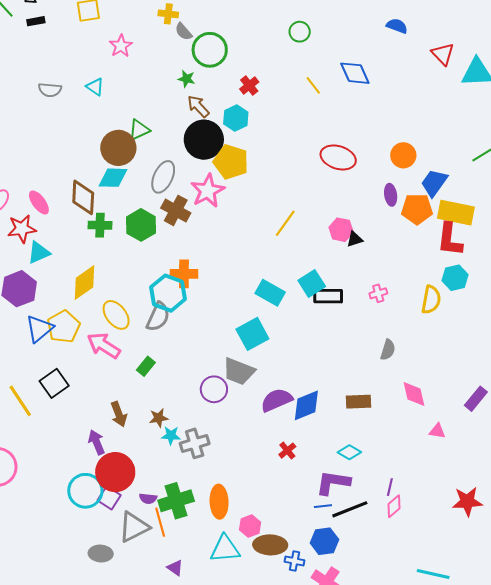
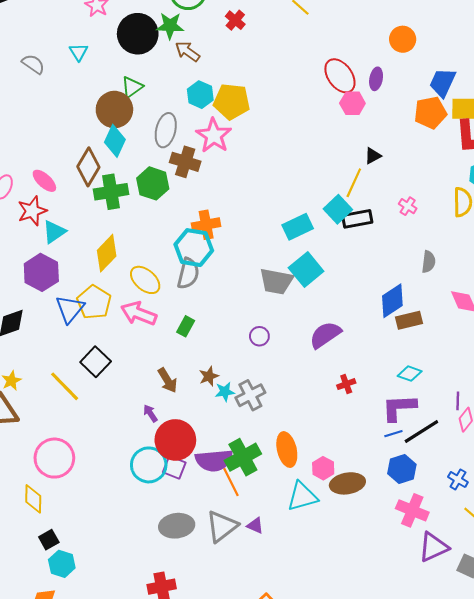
green star: (186, 79) -> (170, 26), size x1.5
cyan triangle: (95, 87) -> (79, 52), turned 36
gray semicircle: (50, 90) -> (33, 64), turned -140
cyan hexagon: (236, 118) -> (200, 95), moved
black circle: (204, 140) -> (138, 34), moved
orange circle: (403, 155) -> (403, 39), moved
red ellipse: (338, 157) -> (340, 76), turned 48
cyan diamond: (113, 178) -> (115, 141), turned -56
purple ellipse: (391, 195) -> (376, 79), moved, turned 30
brown diamond: (83, 197) -> (88, 167), turned 39
yellow line: (285, 223) -> (354, 183), moved
green cross: (100, 225) -> (111, 192), size x1.4
pink hexagon: (341, 230) -> (352, 103), moved
cyan rectangle: (270, 293) -> (298, 227), turned -44
pink cross: (378, 293) -> (408, 206), turned -30
cyan square: (252, 334) -> (306, 270), moved
gray trapezoid: (239, 371) -> (276, 281), moved
purple circle: (214, 389) -> (259, 336), size x0.7
blue diamond: (306, 405) -> (392, 301), moved
purple arrow: (97, 442) -> (150, 413), size x0.7
red cross: (287, 451) -> (346, 384), turned 30
purple semicircle: (148, 499) -> (214, 460), size x2.0
gray triangle: (134, 527) -> (222, 526), moved
gray ellipse: (101, 554) -> (177, 526), size x1.4
blue cross: (295, 561) -> (458, 479), moved, turned 30

